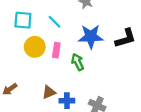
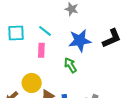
yellow circle: (35, 47) -> (32, 83), moved
pink rectangle: (56, 50) -> (41, 50), moved

